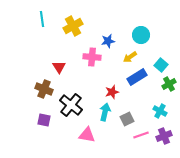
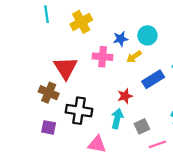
cyan circle: (141, 35) -> (147, 35), moved
yellow arrow: (130, 57) -> (134, 57), moved
red triangle: (59, 67) -> (65, 68), size x1.6
black cross: (71, 105) -> (79, 111), turned -30

